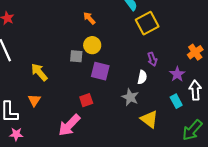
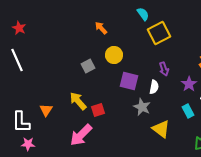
yellow circle: (92, 45) -> (114, 55), moved
gray square: (76, 56) -> (88, 66), turned -32
purple square: (100, 71) -> (129, 81), moved
yellow arrow: (39, 72) -> (78, 101), moved

